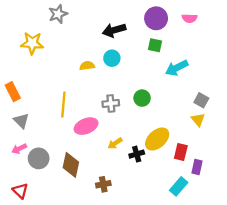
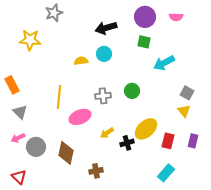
purple rectangle: (197, 167) -> (193, 141), moved

